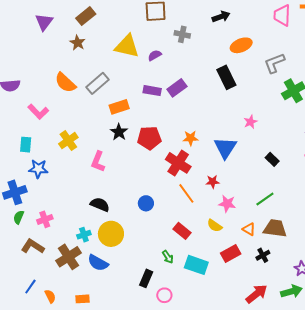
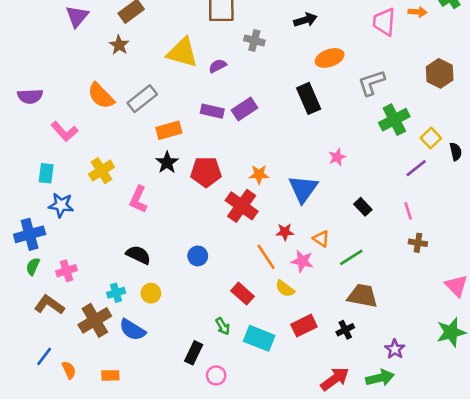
orange line: (186, 193) -> (266, 257), moved
orange triangle: (249, 229) -> (321, 239), moved
yellow circle: (111, 234) -> (151, 293), size x0.6

